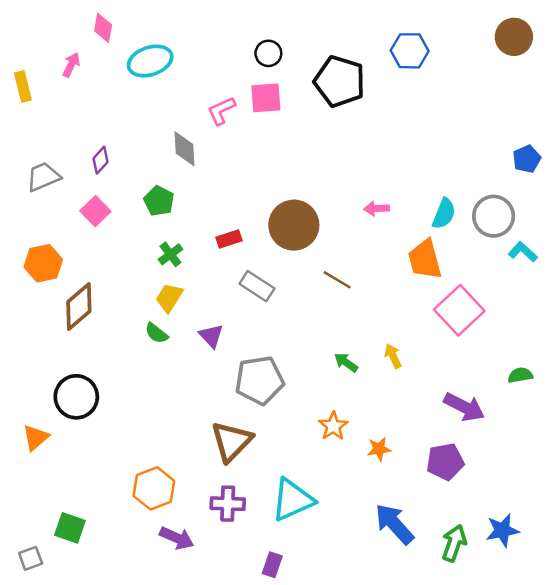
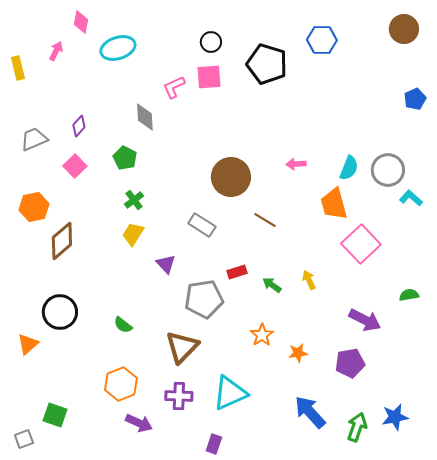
blue pentagon: (527, 159) -> (415, 99), moved
red rectangle: (229, 239) -> (237, 272), moved
green semicircle: (156, 333) -> (123, 325), moved

